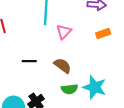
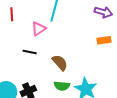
pink triangle: (64, 32) -> (39, 29), moved

